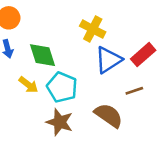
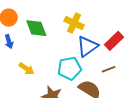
green diamond: (42, 55) -> (36, 28), moved
cyan pentagon: (62, 87) -> (69, 68), moved, turned -30

